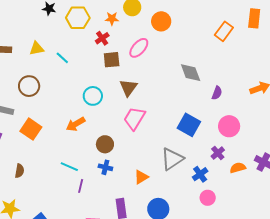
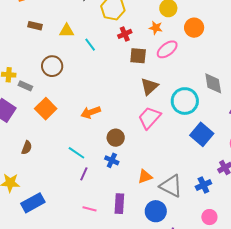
orange star: (112, 19) -> (156, 28), moved
red cross: (102, 38) -> (125, 34), moved
cyan circle: (93, 96) -> (185, 101), moved, size x1.4
gray triangle: (172, 159) -> (171, 186), moved, turned 50
pink circle: (208, 198) -> (209, 217), moved

